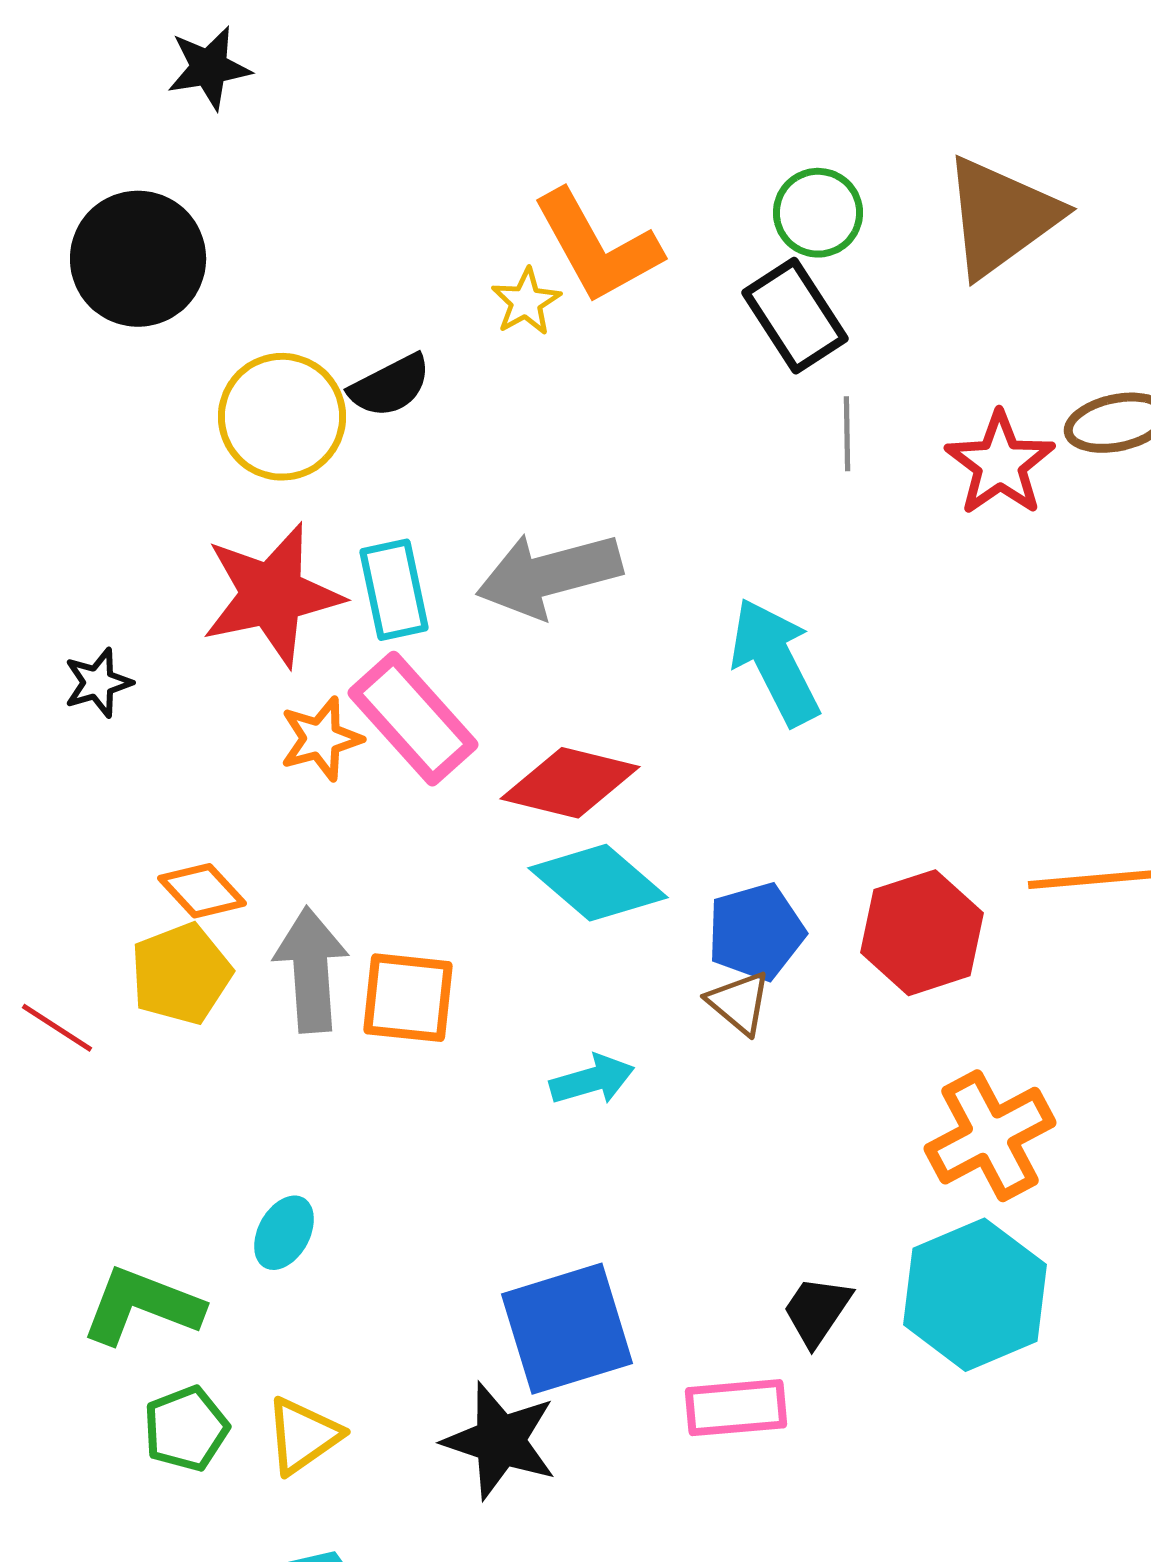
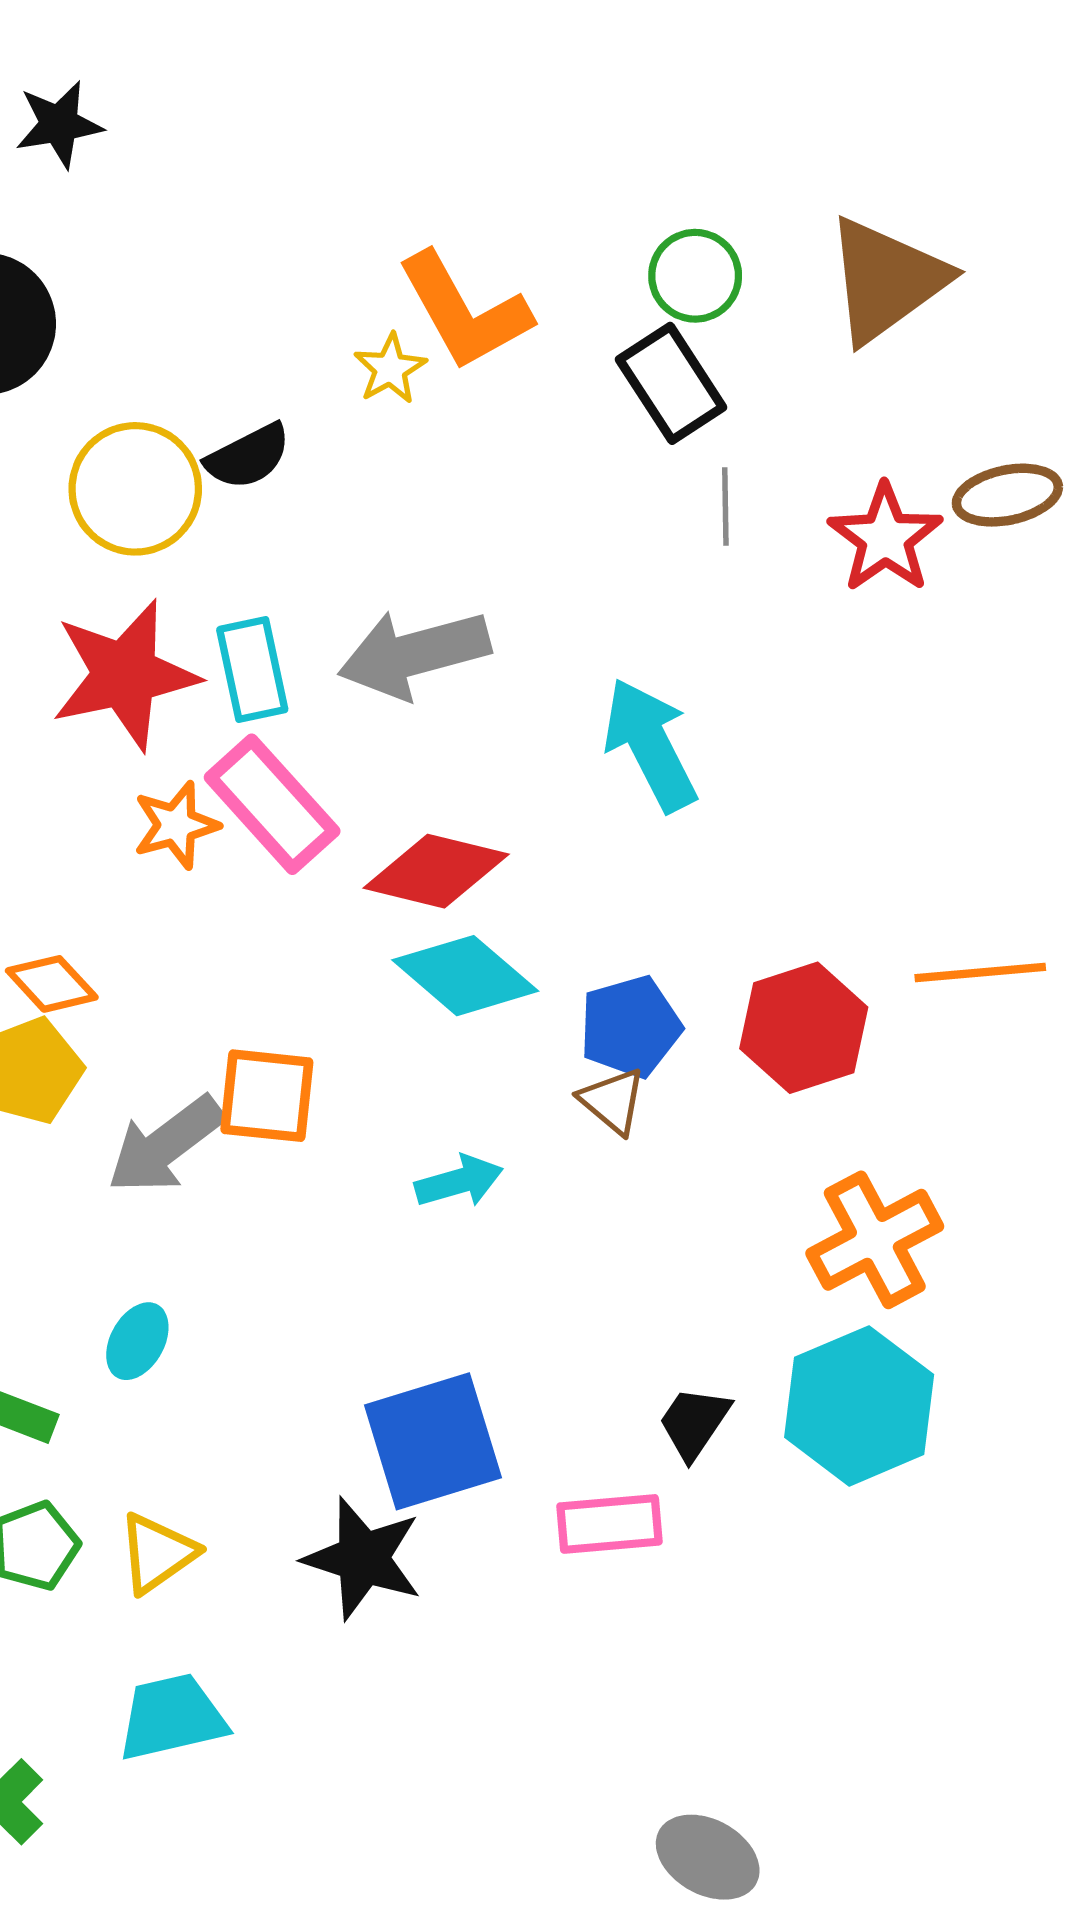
gray arrow: (311, 970) -> (166, 1145), moved, turned -123

